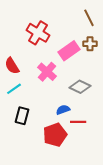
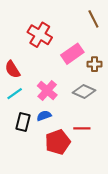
brown cross: (90, 44) -> (94, 64), moved
pink cross: (47, 72) -> (47, 90), moved
blue semicircle: (63, 110) -> (44, 116), moved

